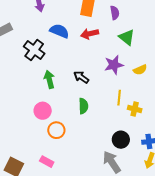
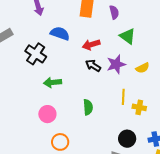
red arrow: (90, 34) -> (91, 45), moved
black arrow: (81, 77) -> (93, 66), moved
green arrow: (49, 79) -> (52, 82), turned -78
orange circle: (56, 130) -> (60, 142), moved

